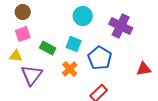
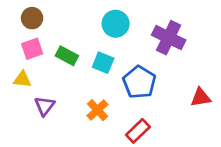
green rectangle: (48, 48) -> (67, 56), moved
orange cross: (70, 69) -> (97, 110), moved
purple triangle: (32, 75) -> (45, 106), size x0.7

